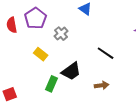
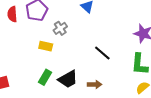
yellow rectangle: (41, 54) -> (46, 46), moved, turned -32
black trapezoid: (71, 71) -> (68, 79), moved

